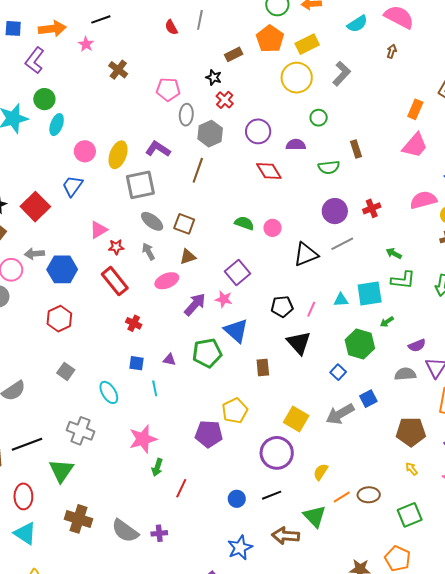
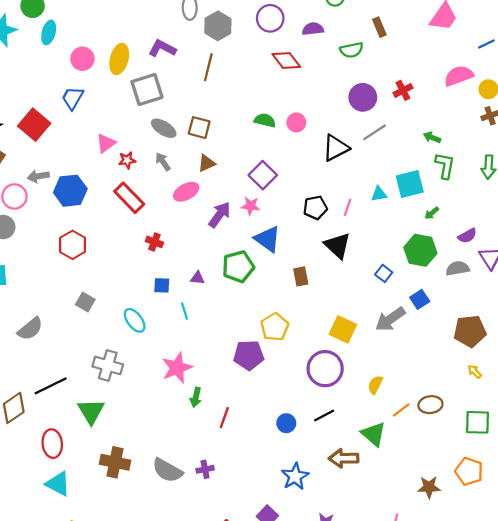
green L-shape: (403, 280) -> (445, 166), turned -80
green hexagon: (360, 344) -> (420, 250), moved
green square: (410, 515) -> (477, 422), turned 30

